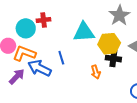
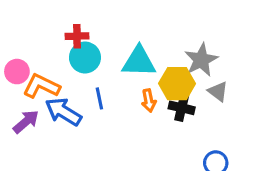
gray star: (119, 15) -> (201, 60), moved
cyan circle: (26, 28) -> (85, 58), moved
orange arrow: (96, 72) -> (149, 101), moved

